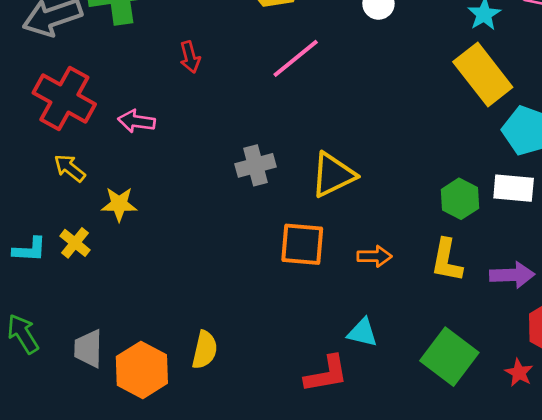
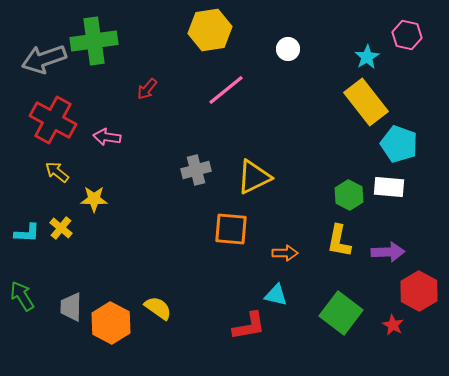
red arrow: (190, 57) -> (147, 89), turned 55
orange arrow: (374, 256) -> (285, 253), moved
yellow semicircle: (205, 350) -> (158, 308), turned -68

